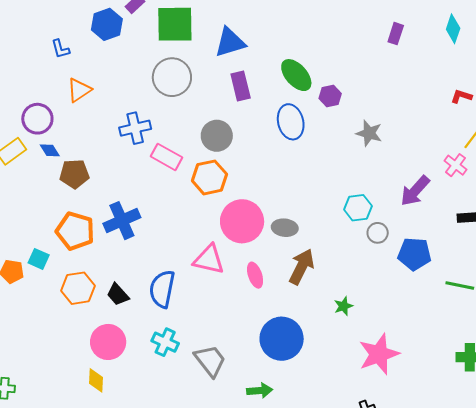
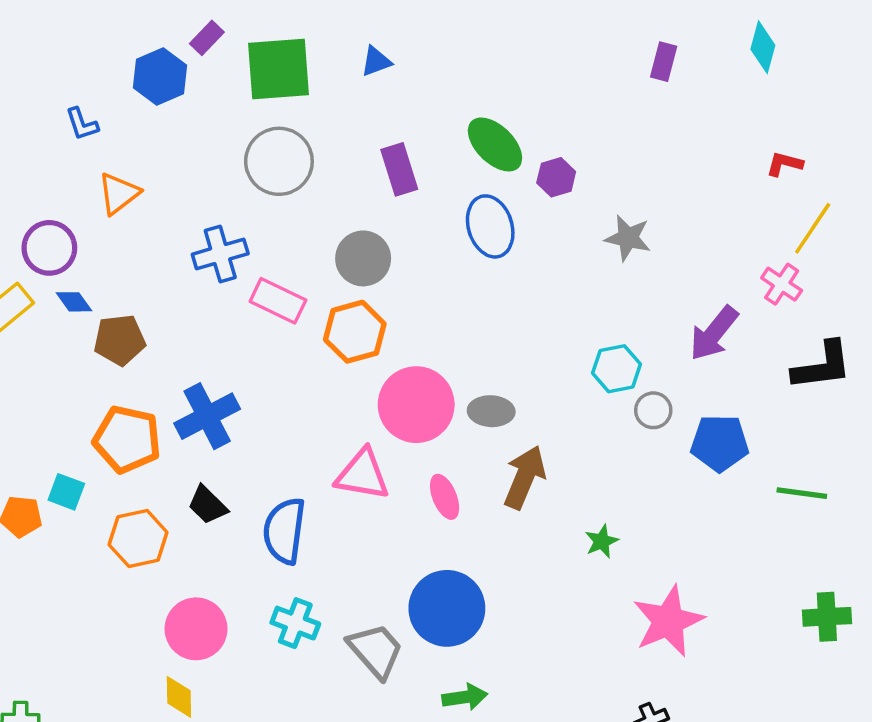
blue triangle: (230, 42) -> (376, 61), moved, size x0.6
black trapezoid: (118, 294) -> (208, 505), moved
blue circle: (282, 339) -> (447, 608), moved

